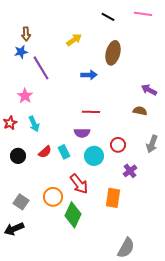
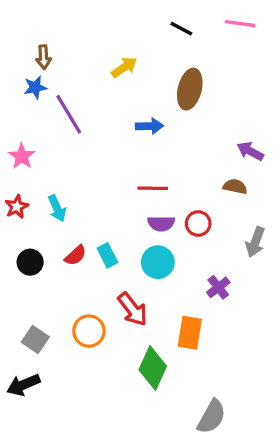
pink star: (25, 96) -> (22, 156), moved
purple semicircle: (82, 133) -> (161, 223), moved
red circle: (118, 145) -> (198, 223), moved
green diamond: (73, 215) -> (153, 368), moved

